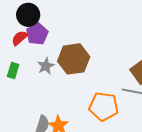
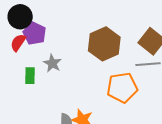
brown hexagon: (74, 59) -> (104, 44), moved
green rectangle: (13, 70) -> (30, 76), moved

